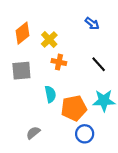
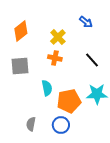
yellow cross: (49, 40) -> (58, 37), moved
gray semicircle: (33, 133) -> (31, 124), turned -40
blue circle: (85, 134) -> (61, 125), moved

